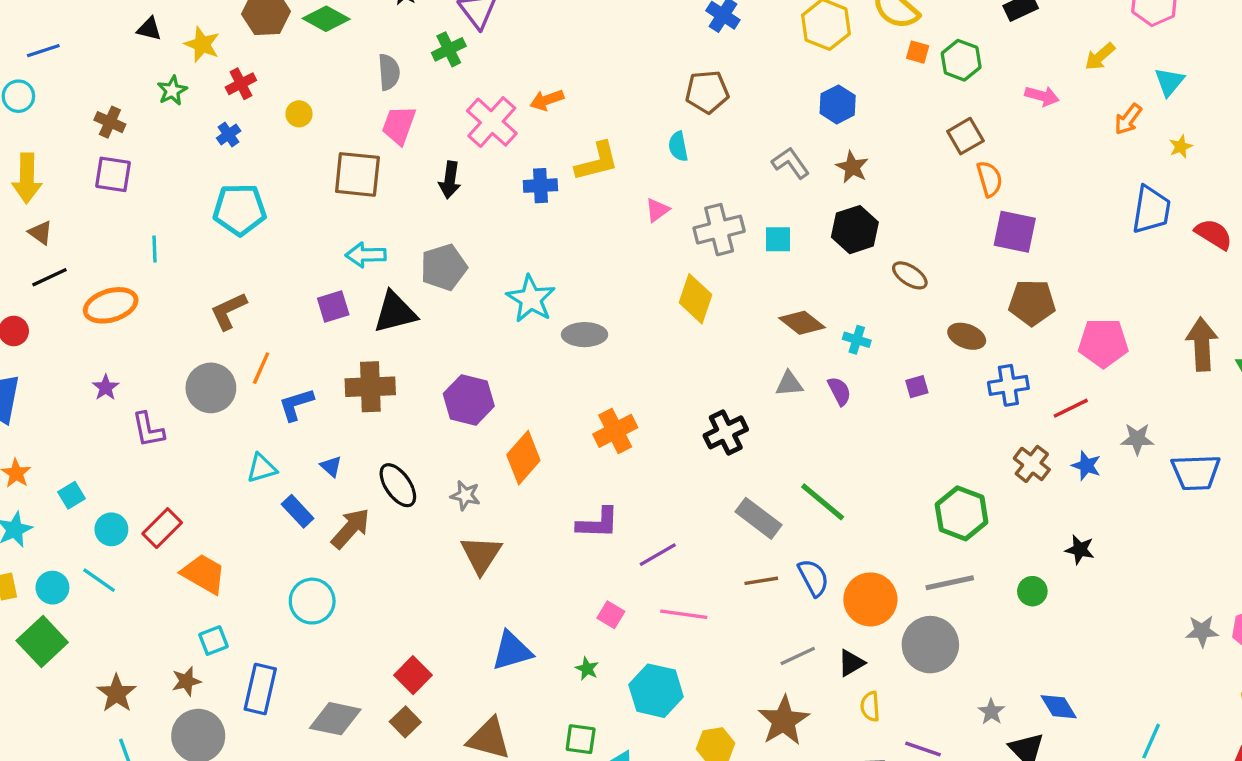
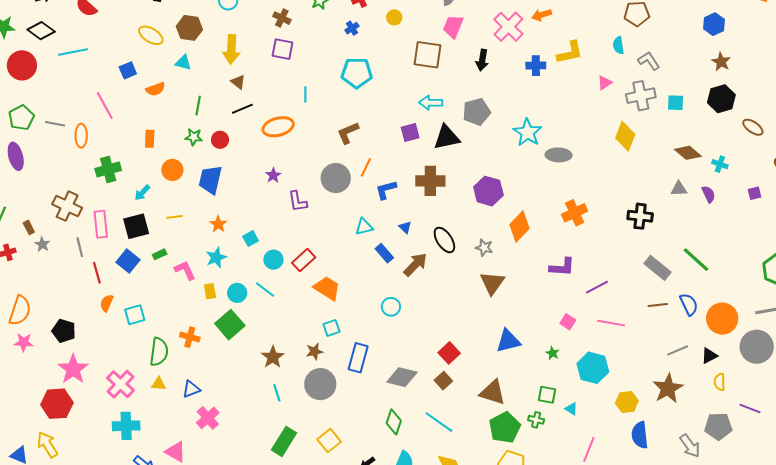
gray L-shape: (791, 163) -> (649, 61), moved
black cross: (726, 432) -> (640, 216), turned 30
cyan circle: (312, 601) -> (391, 307), size x0.7

